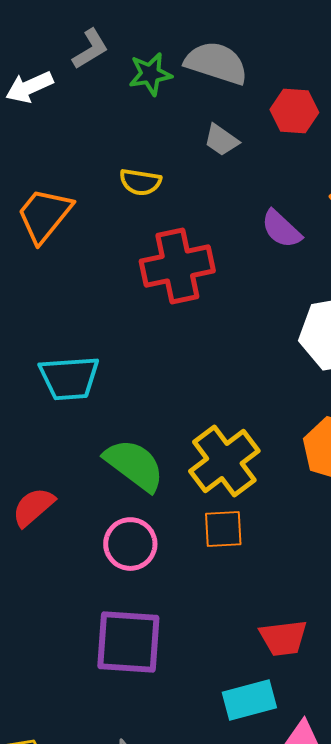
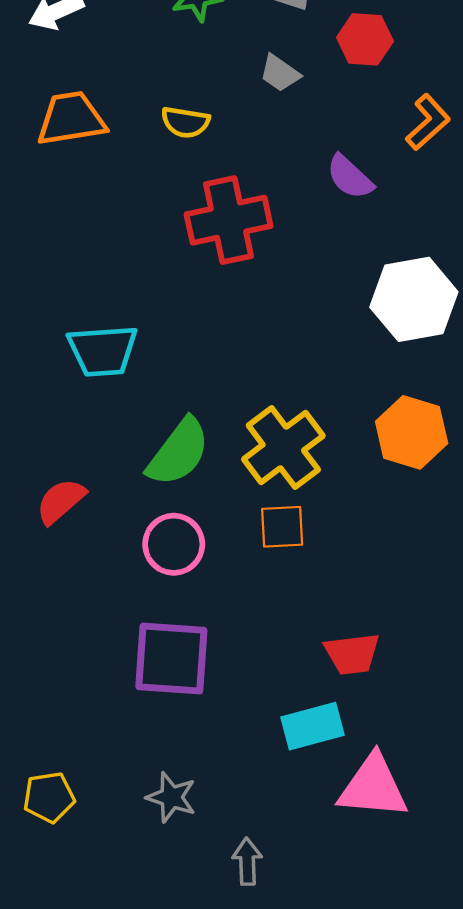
orange trapezoid: (44, 215) -> (71, 119), moved, turned 42
green semicircle: (134, 465) -> (178, 452), turned 90

